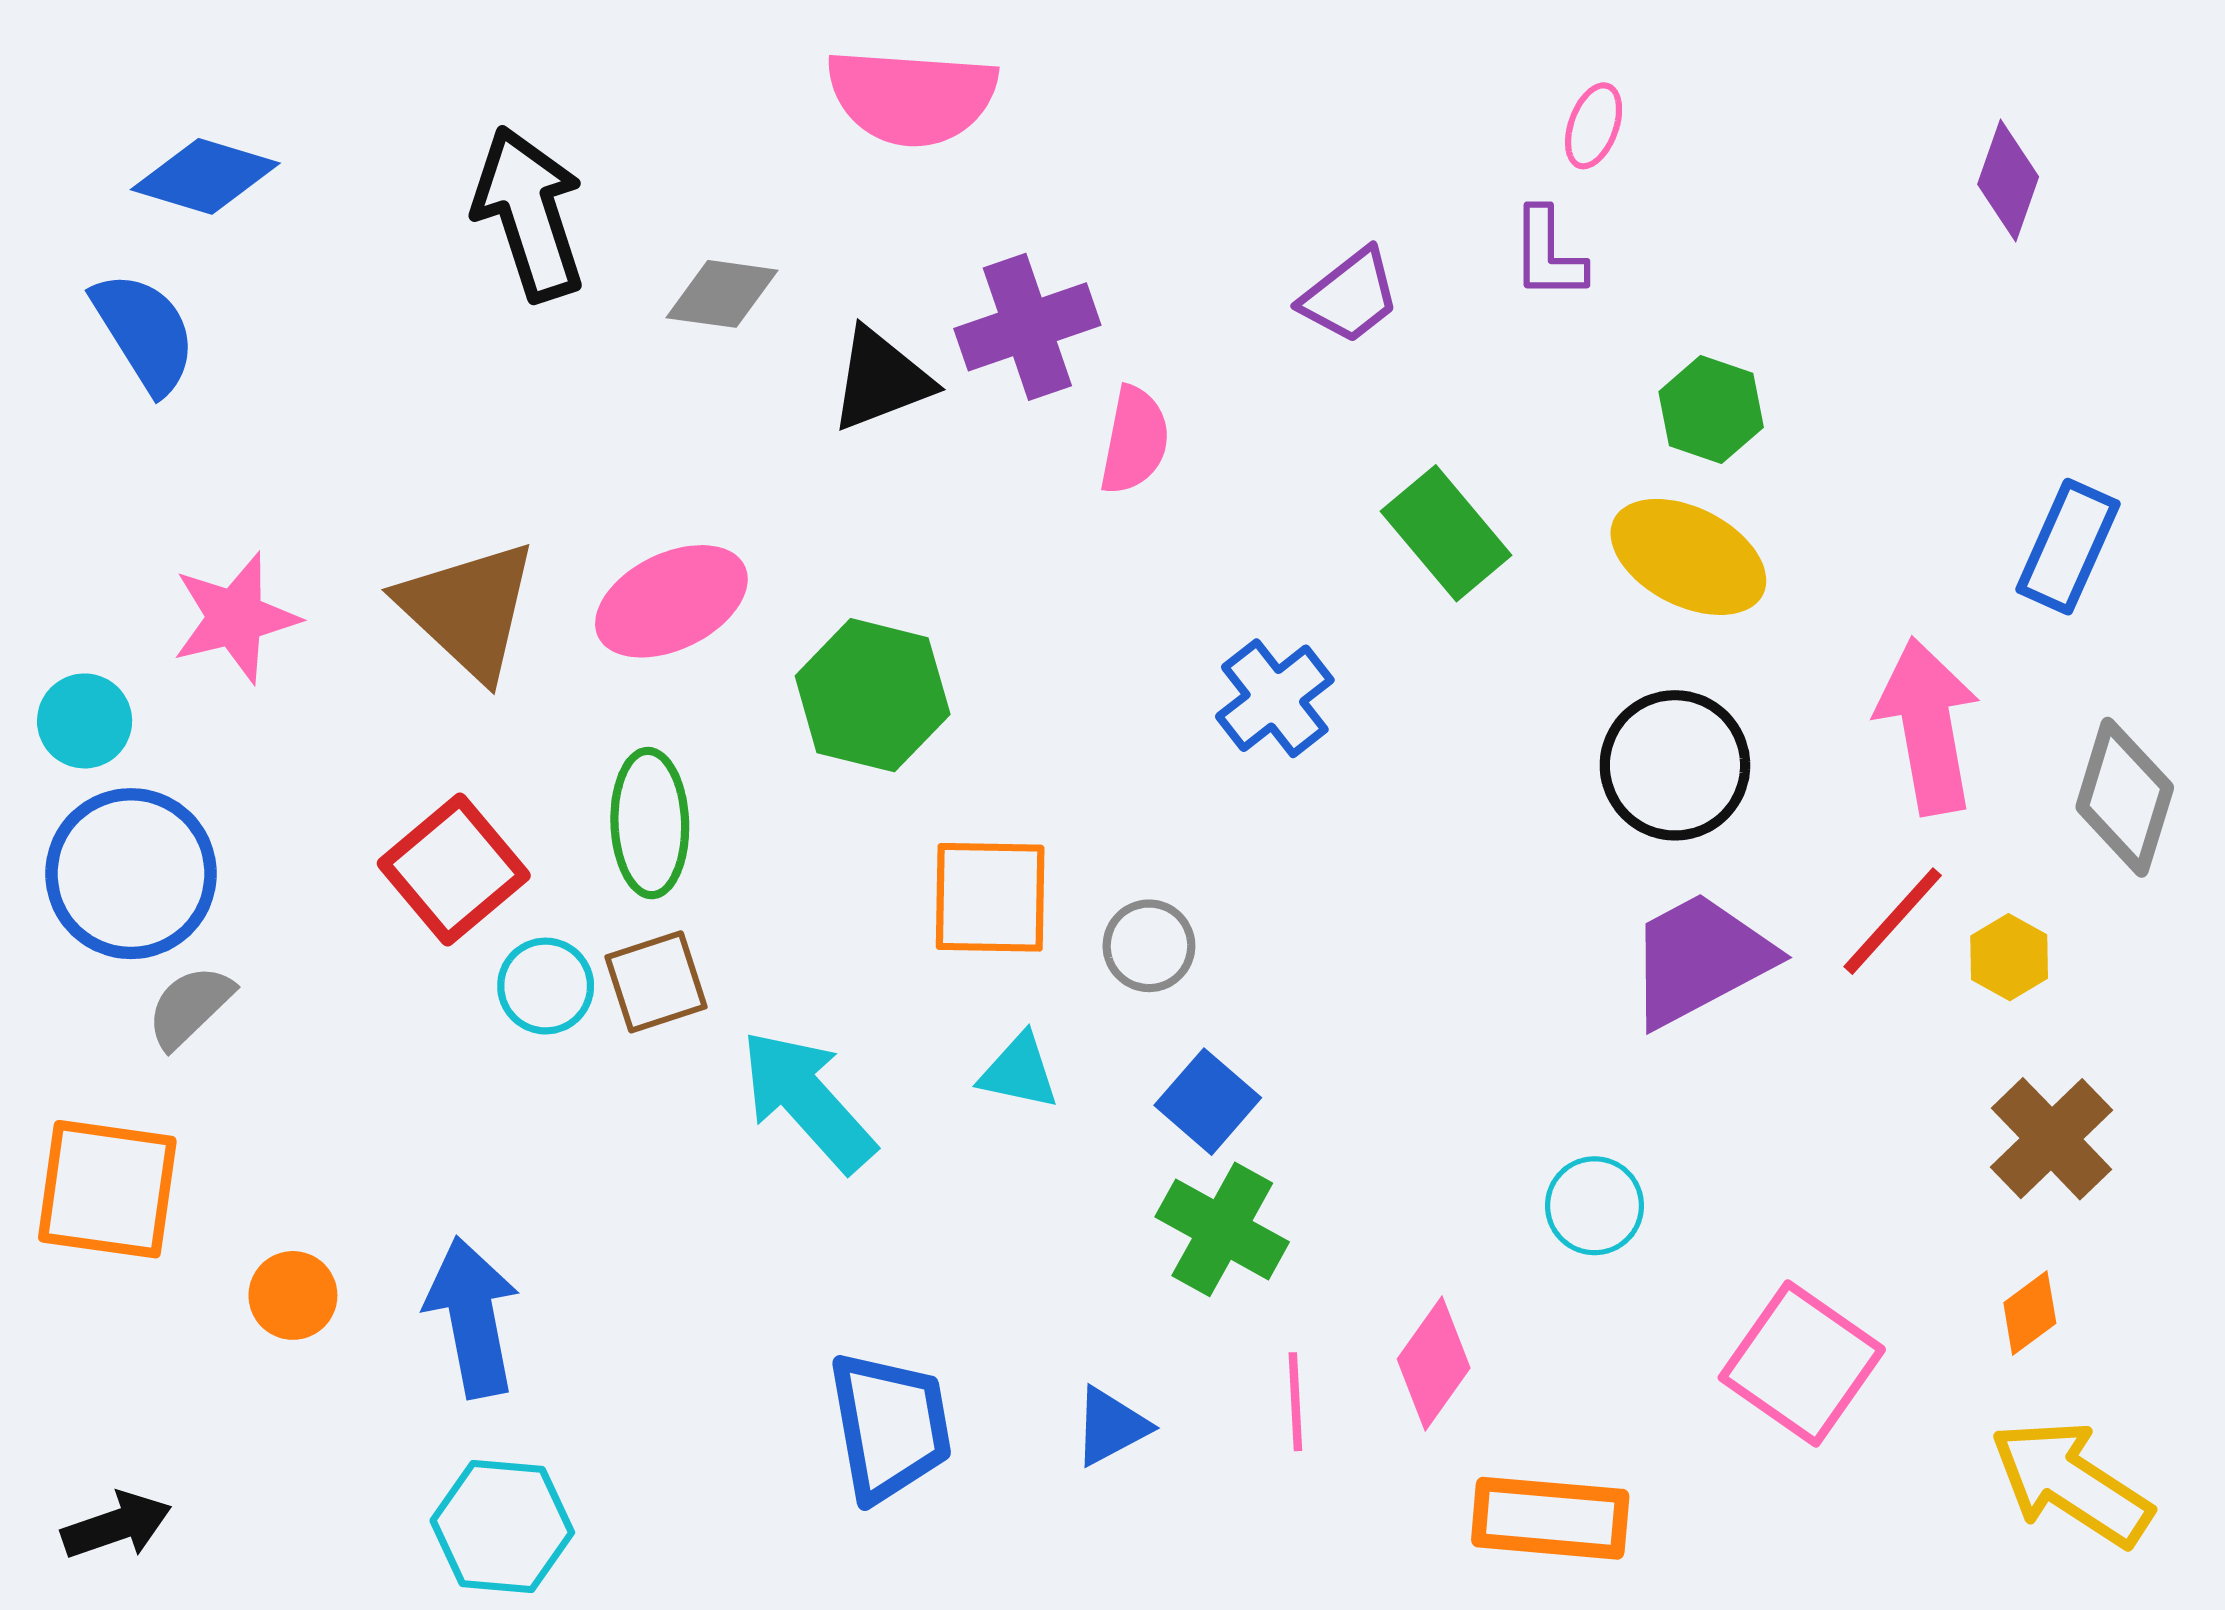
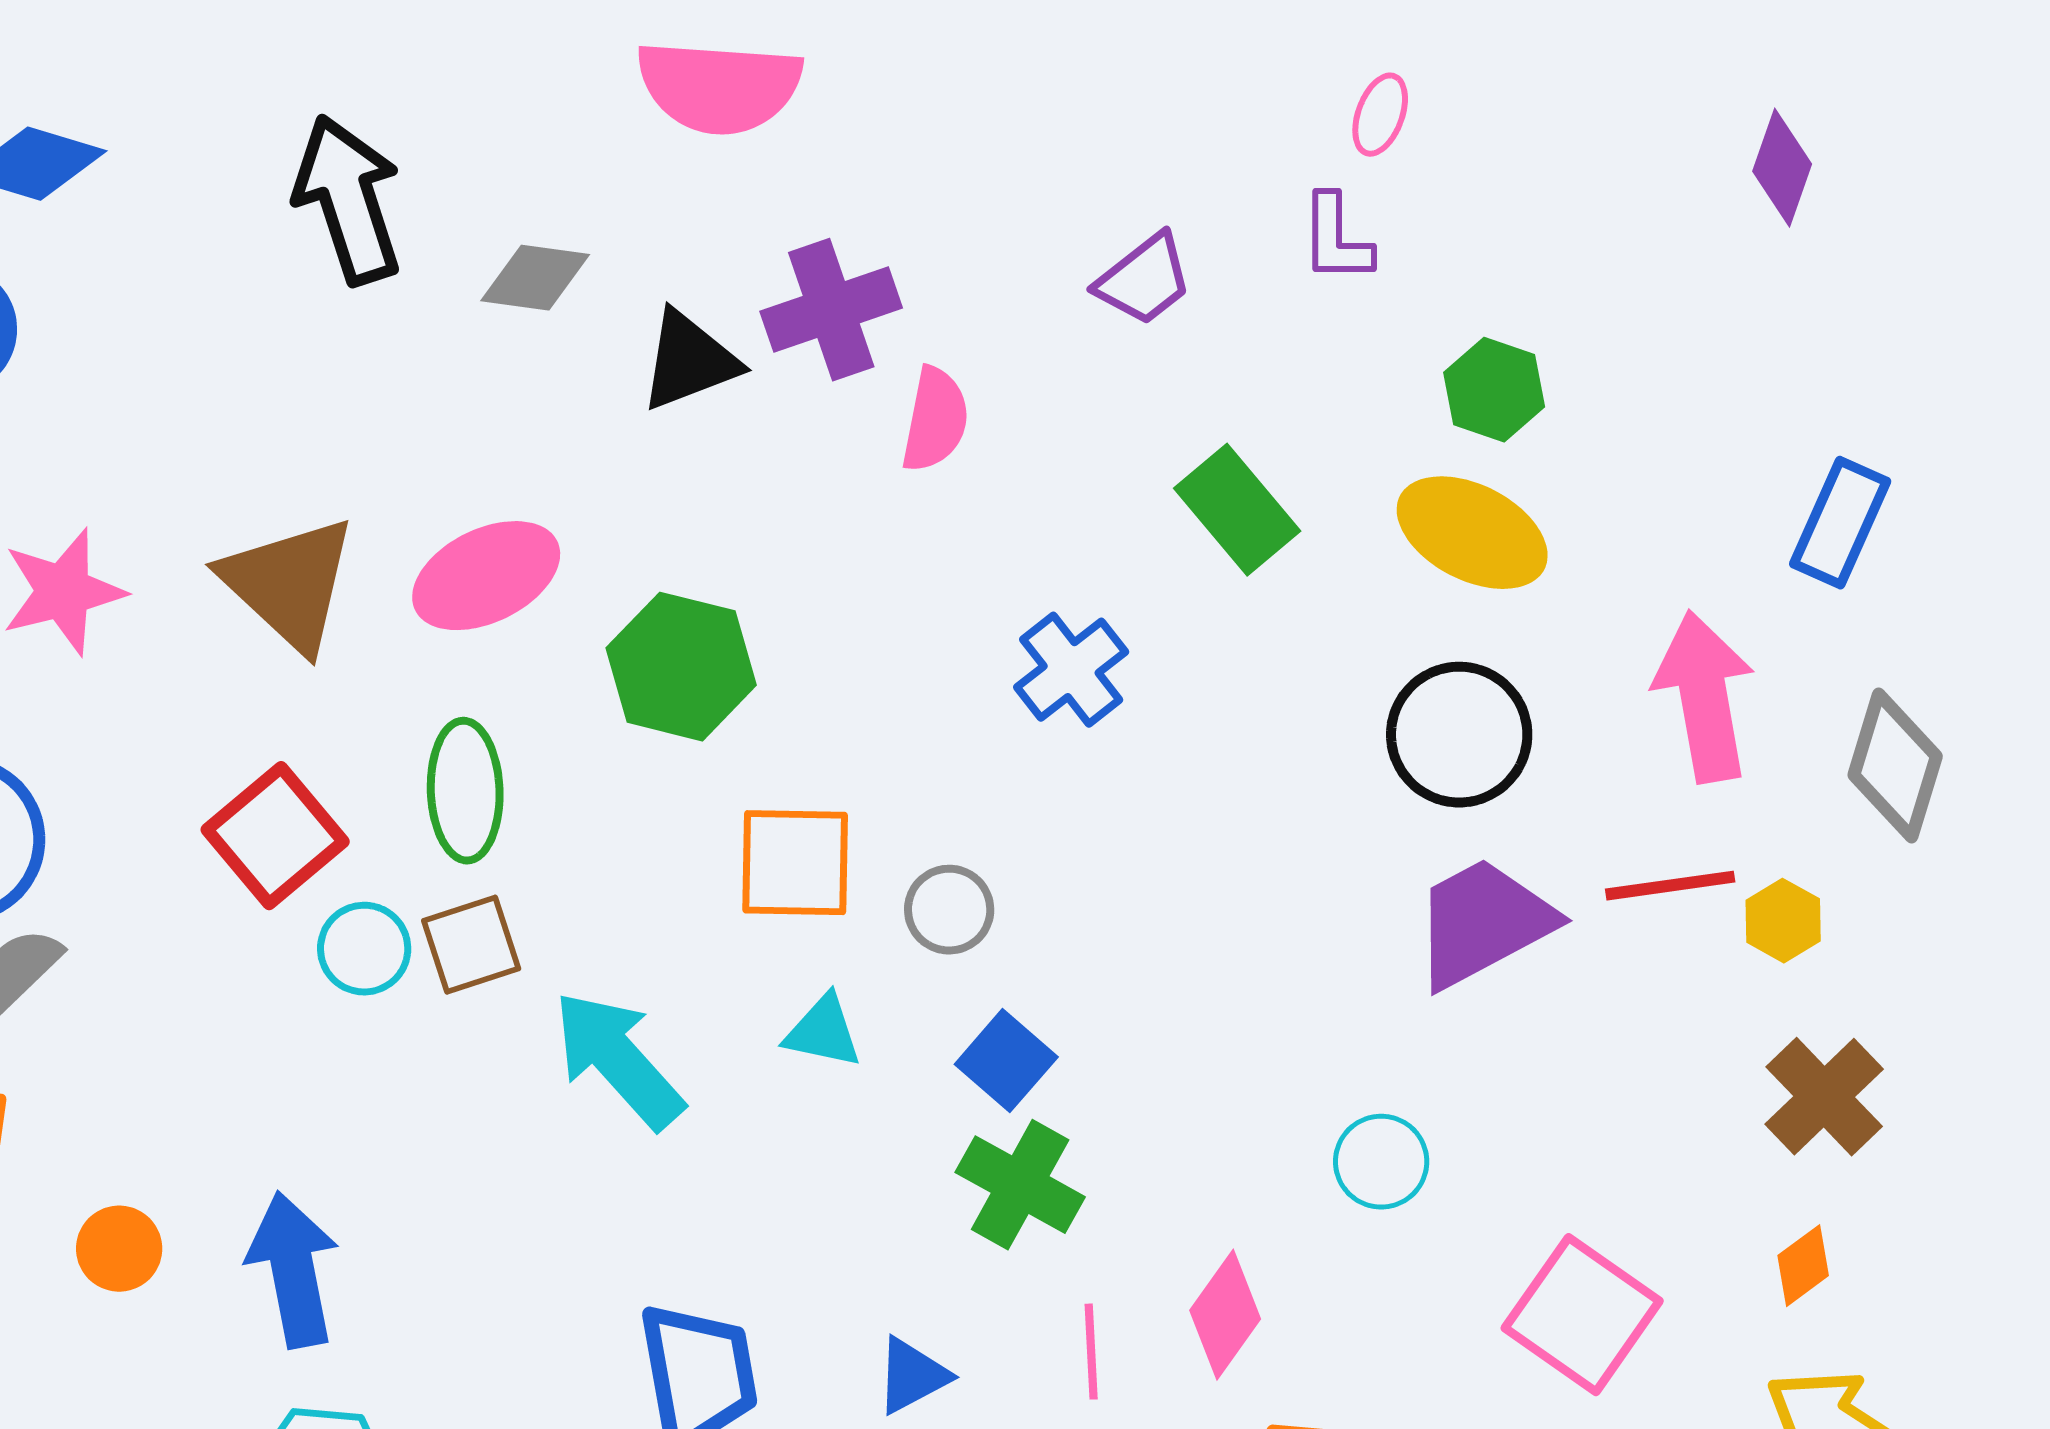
red line: (1893, 921) -> (1670, 886), turned 40

